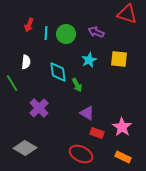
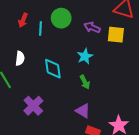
green circle: (66, 34) -> (61, 18), moved
yellow square: (119, 59) -> (116, 35), moved
green arrow: (77, 85) -> (85, 82), moved

